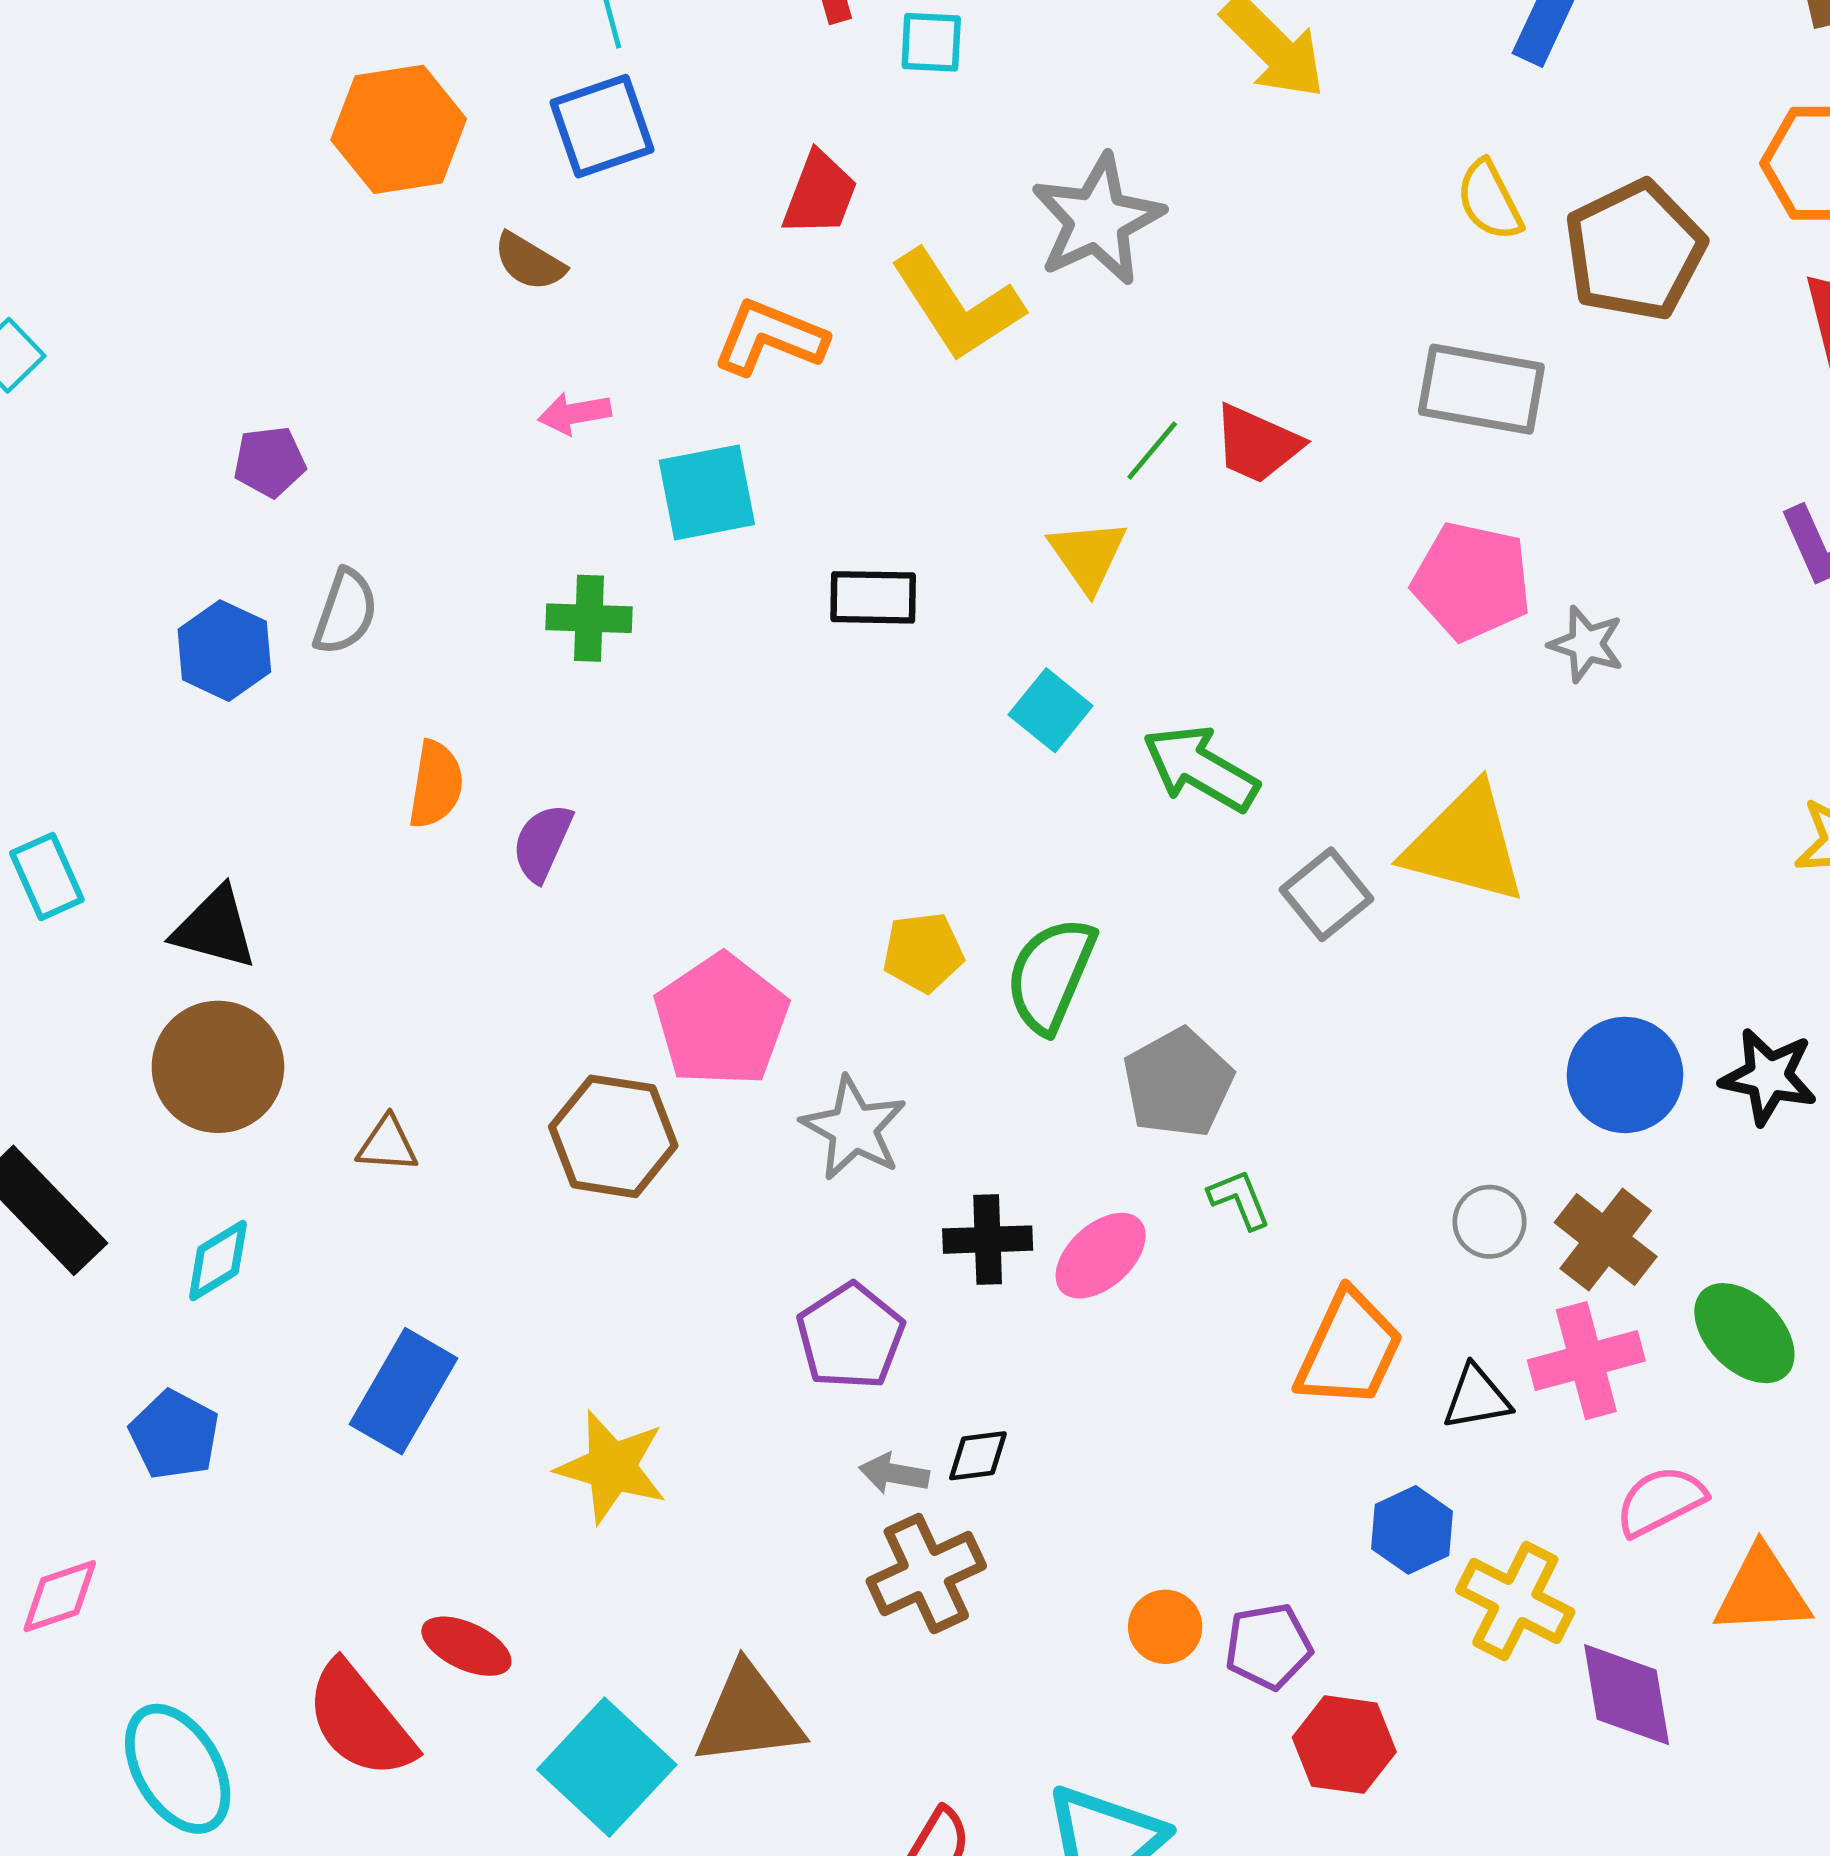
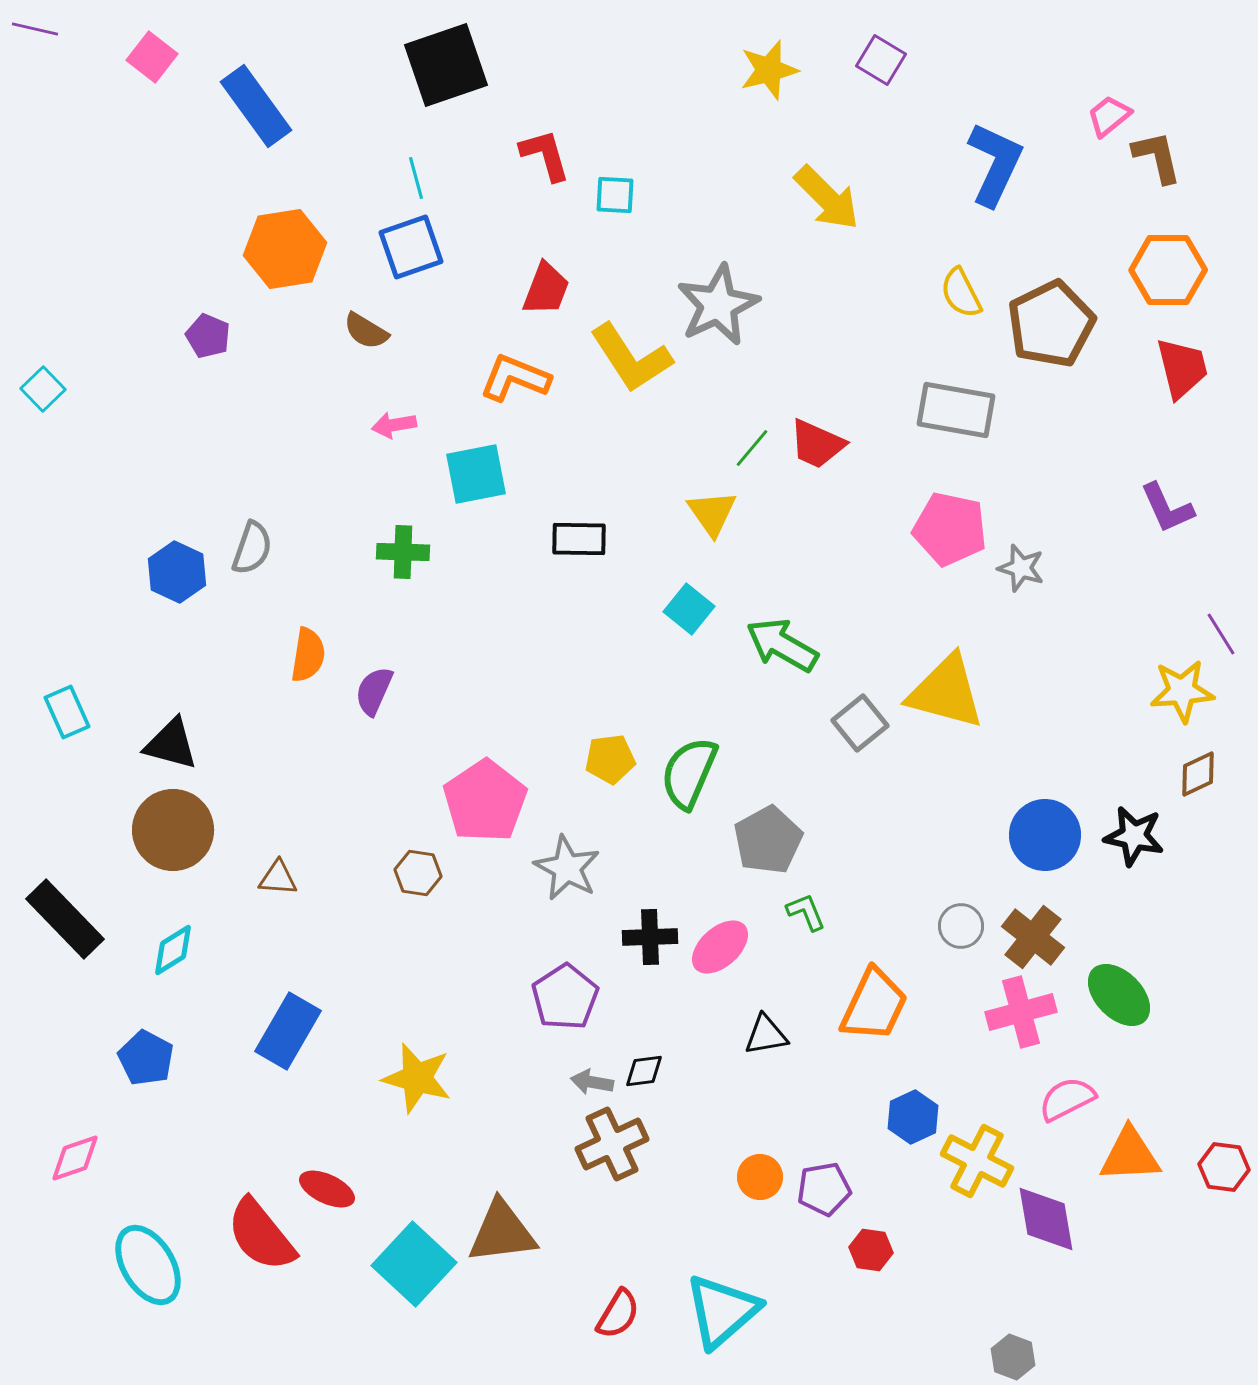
purple pentagon: (270, 462) -> (208, 336), moved, turned 30
brown hexagon: (613, 1136) -> (418, 873), size x0.6
black triangle: (1477, 1398) -> (766, 1035), moved
red hexagon: (1344, 1745) -> (871, 1250), size x0.7

